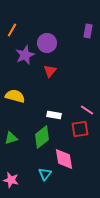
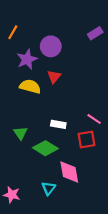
purple rectangle: (88, 31) -> (95, 33), turned 48
yellow semicircle: (15, 96) -> (30, 86), moved
green diamond: (42, 137) -> (45, 148), turned 70
green triangle: (11, 138) -> (20, 133), moved, turned -48

